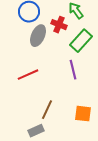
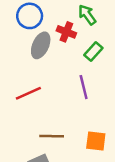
green rectangle: (81, 41) -> (93, 51), size x0.7
brown line: (47, 110) -> (52, 136), turned 66

